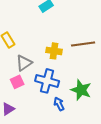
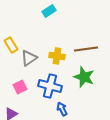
gray triangle: (24, 63) -> (29, 58), moved
green star: (81, 90) -> (84, 77), moved

